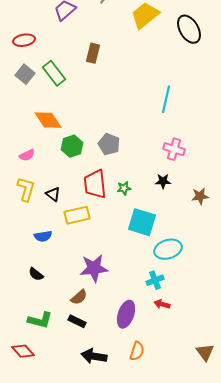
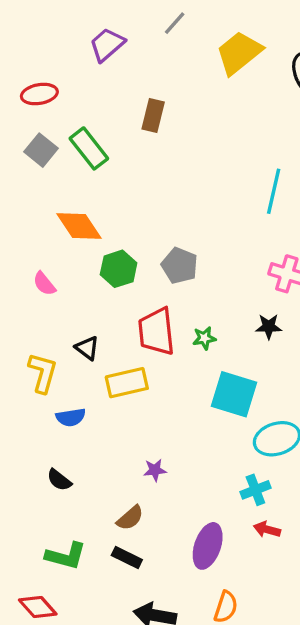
pink semicircle: (27, 155) -> (44, 284), turned 77
yellow L-shape: (26, 189) -> (43, 373), moved
purple star: (94, 268) -> (155, 470), size x0.5

